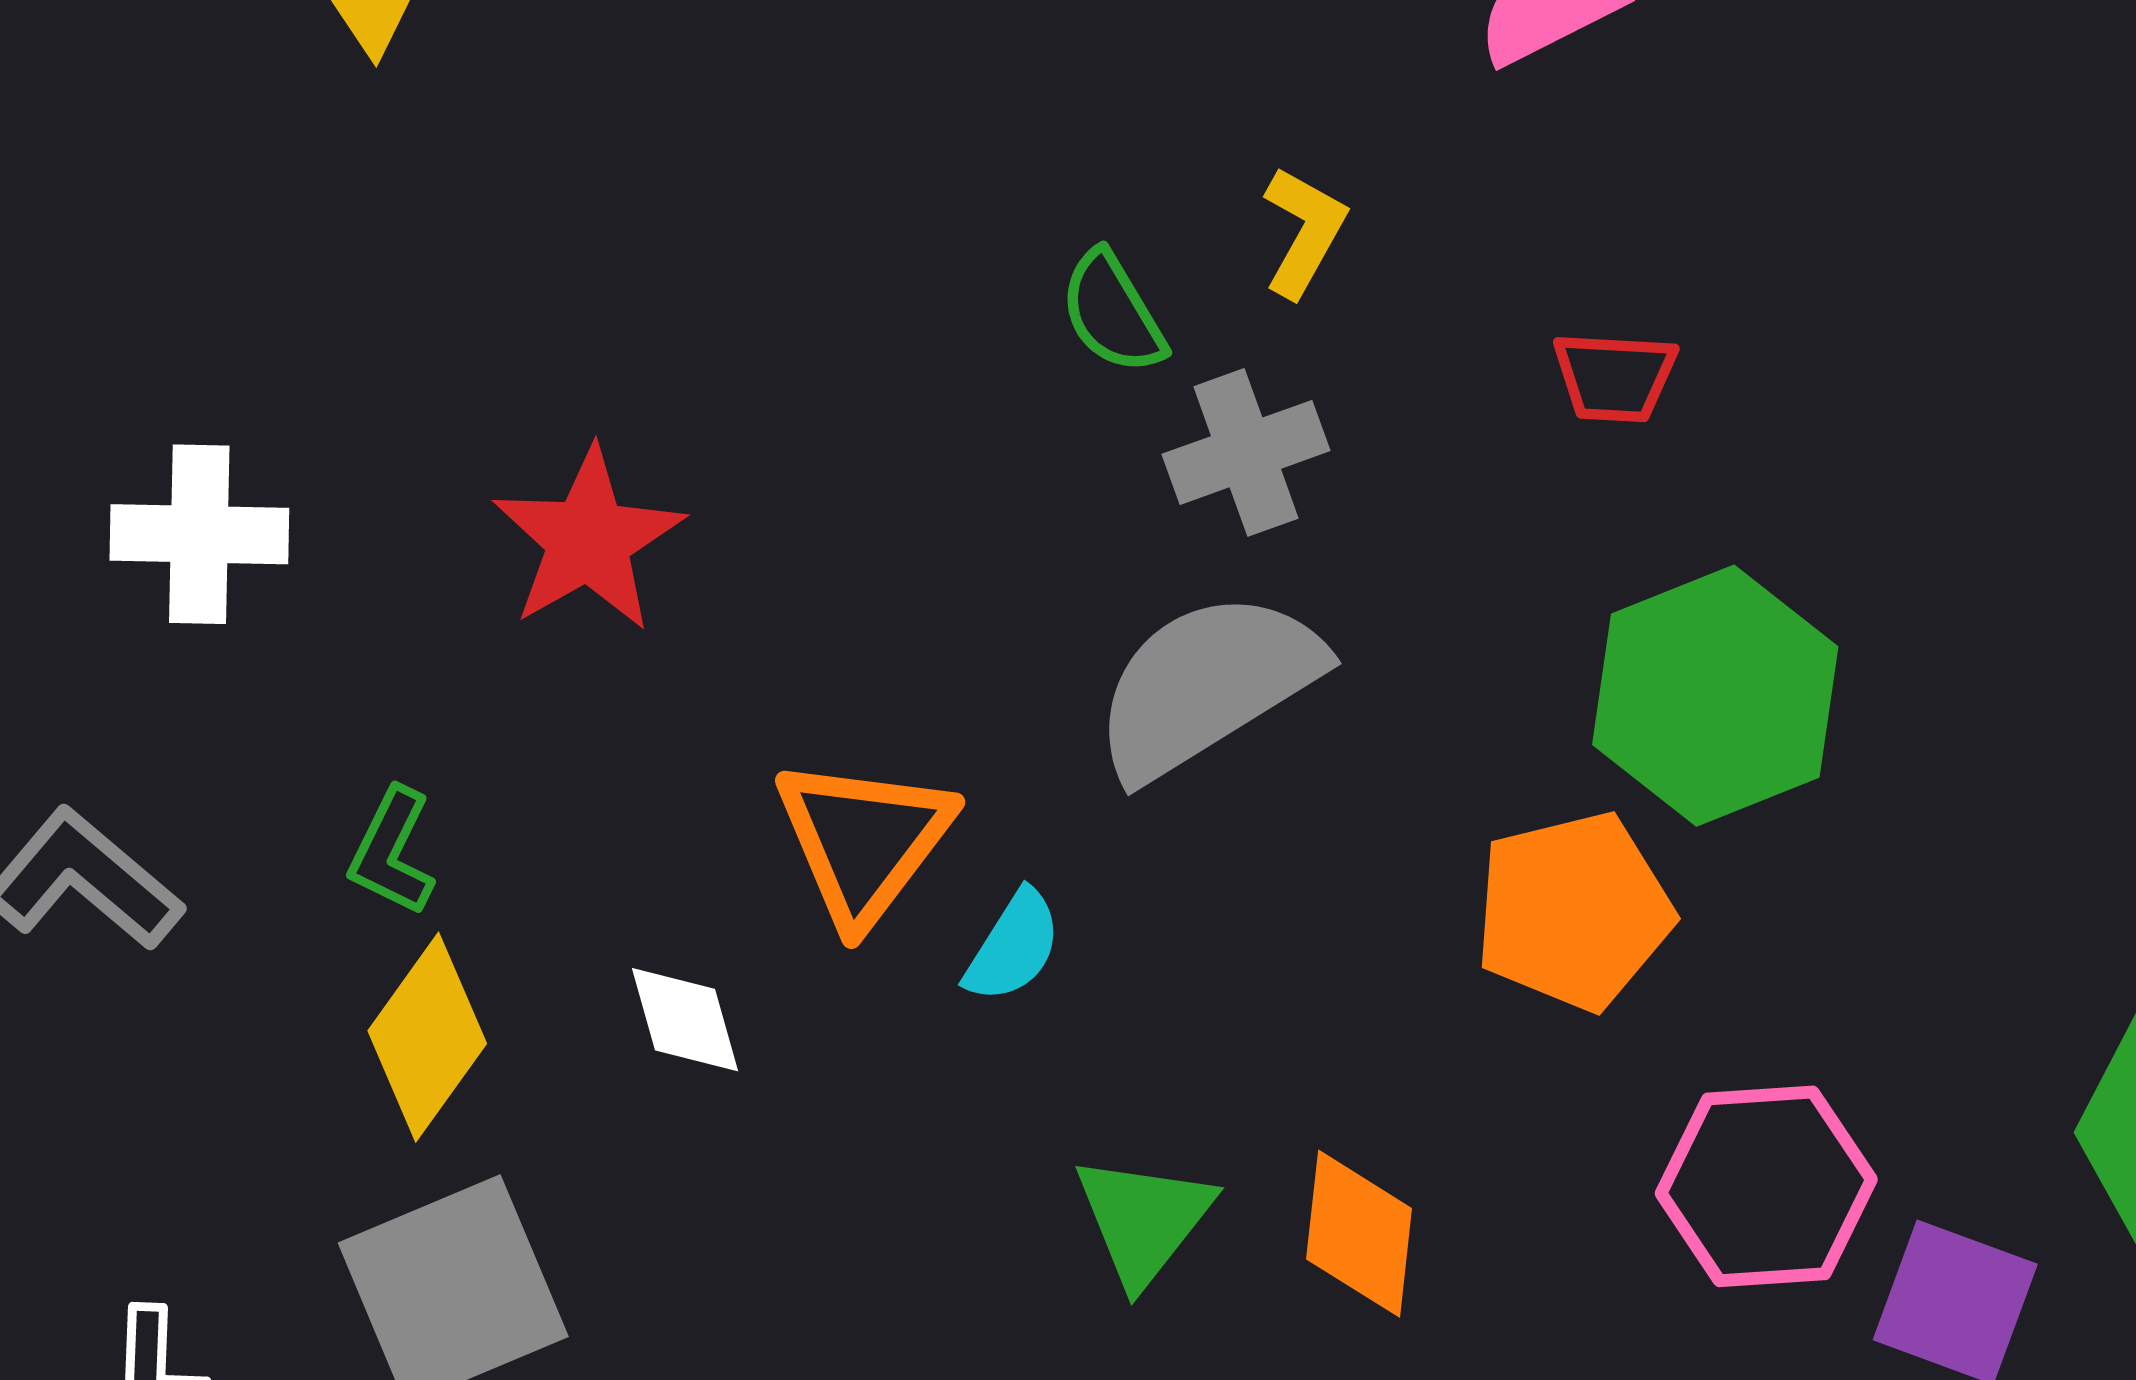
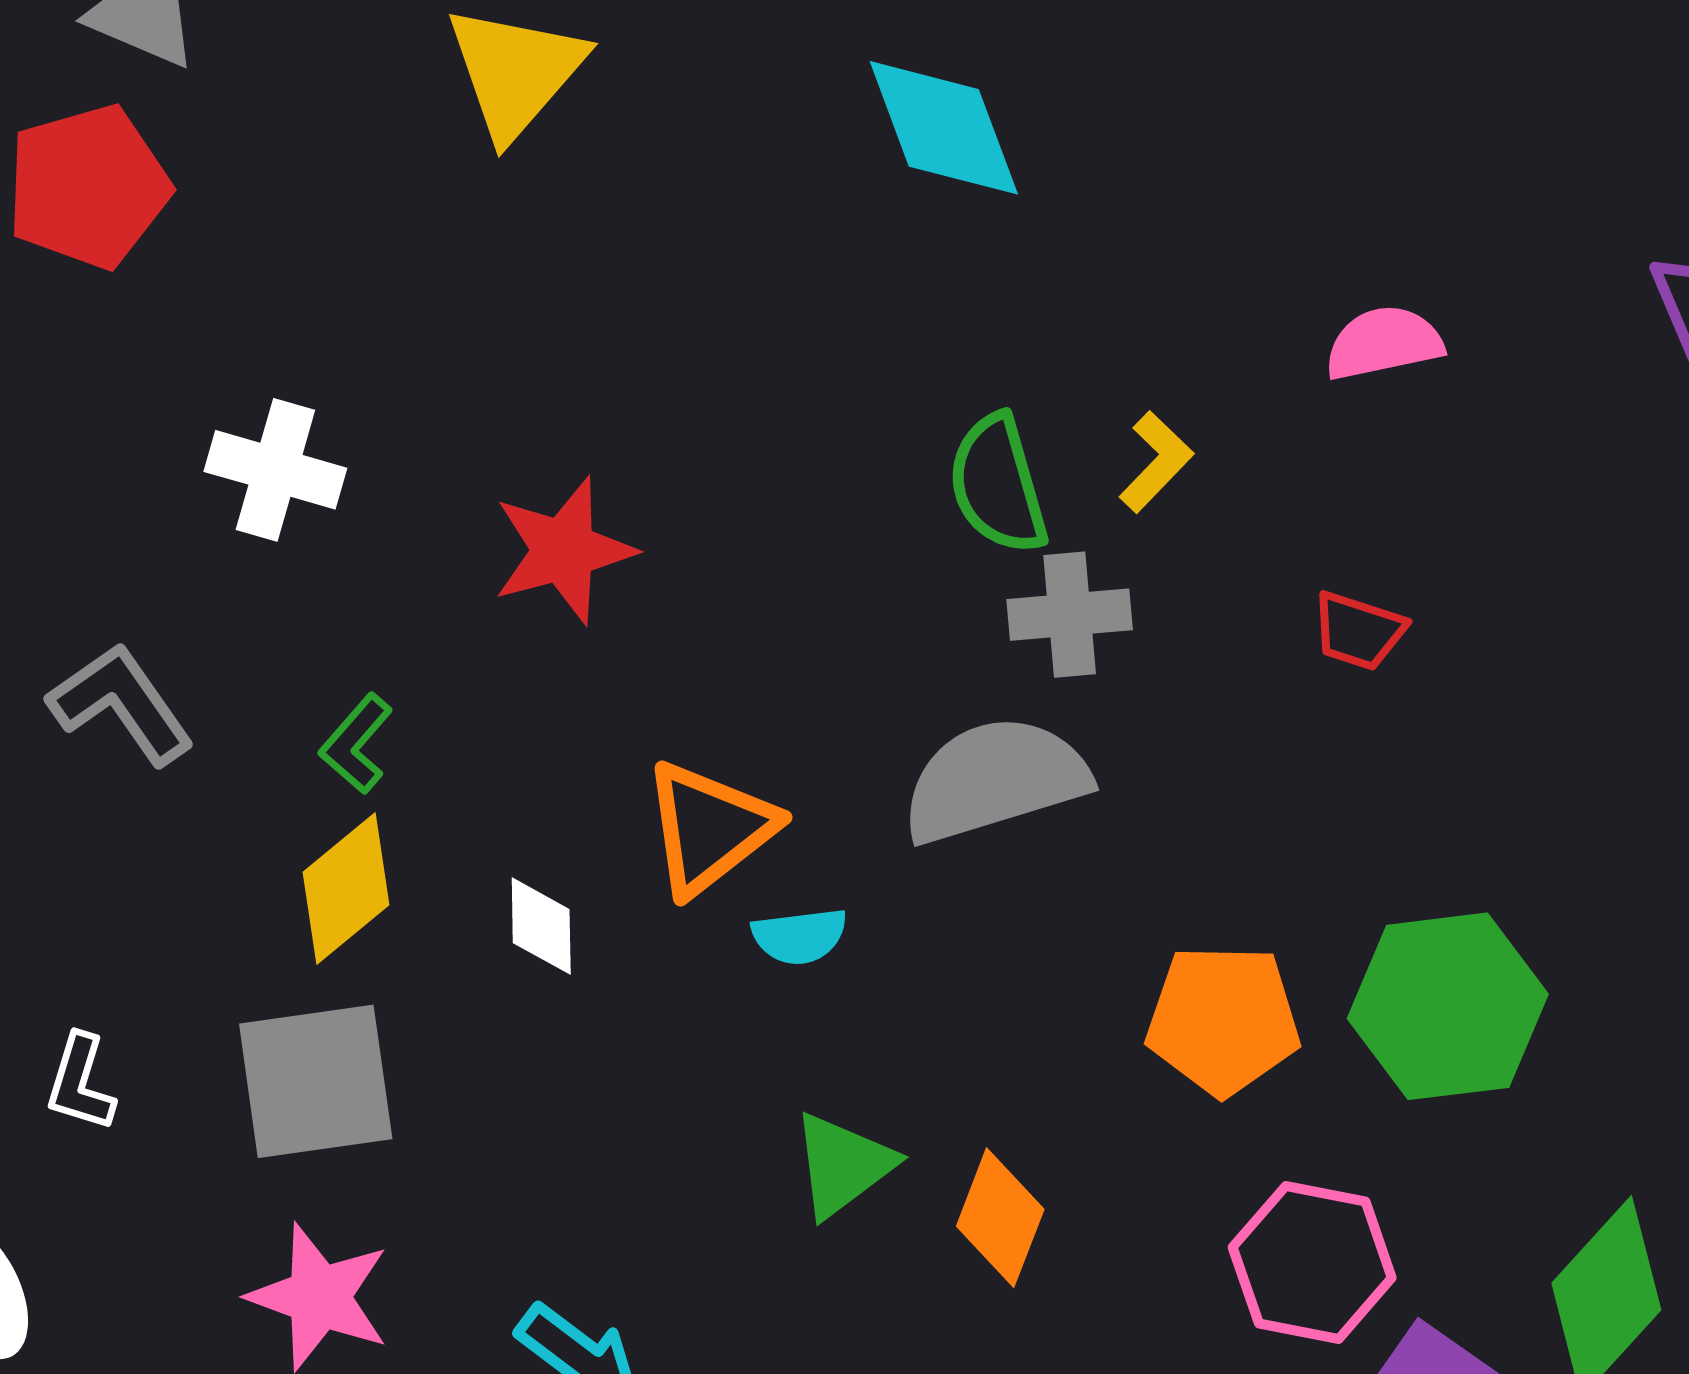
green semicircle: (1112, 313) -> (998, 484), size x1.4
green hexagon: (1715, 696) -> (1448, 1006), moved
cyan semicircle: (1013, 946) -> (800, 936), turned 36

